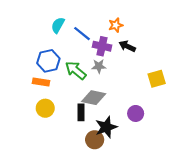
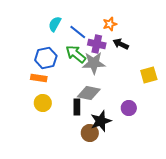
gray star: (99, 66) -> (94, 63), size x1.6
green arrow: (76, 70) -> (76, 54), moved

